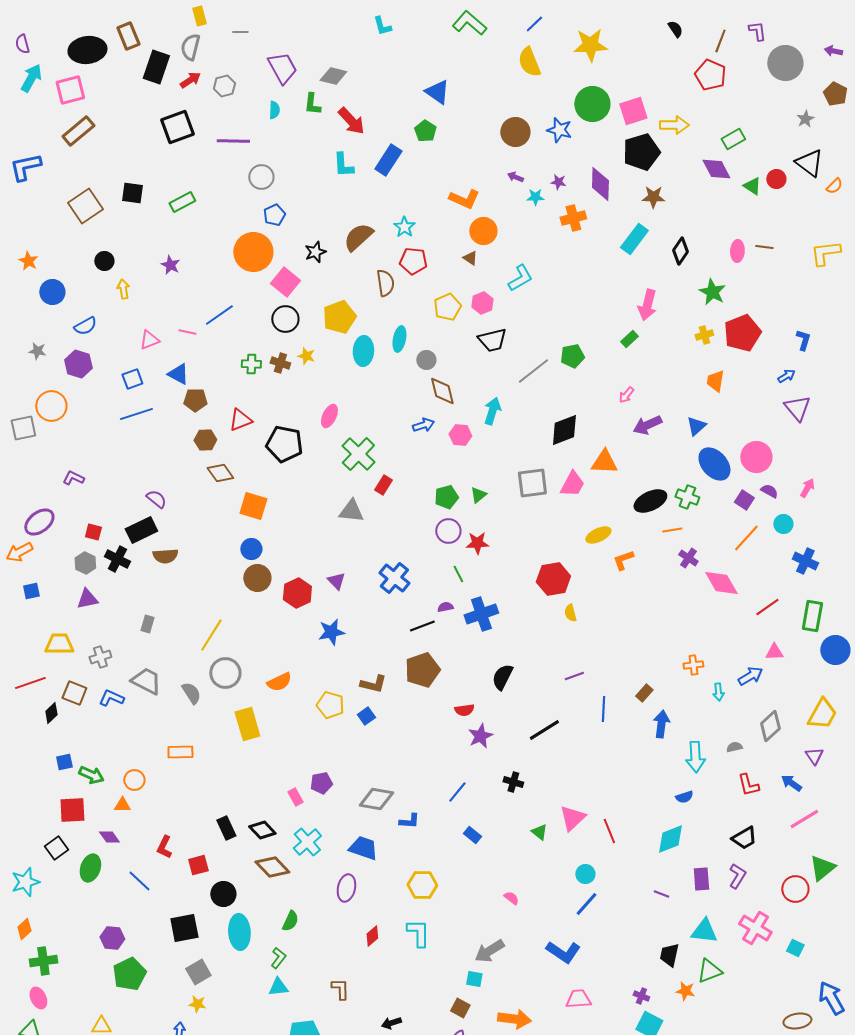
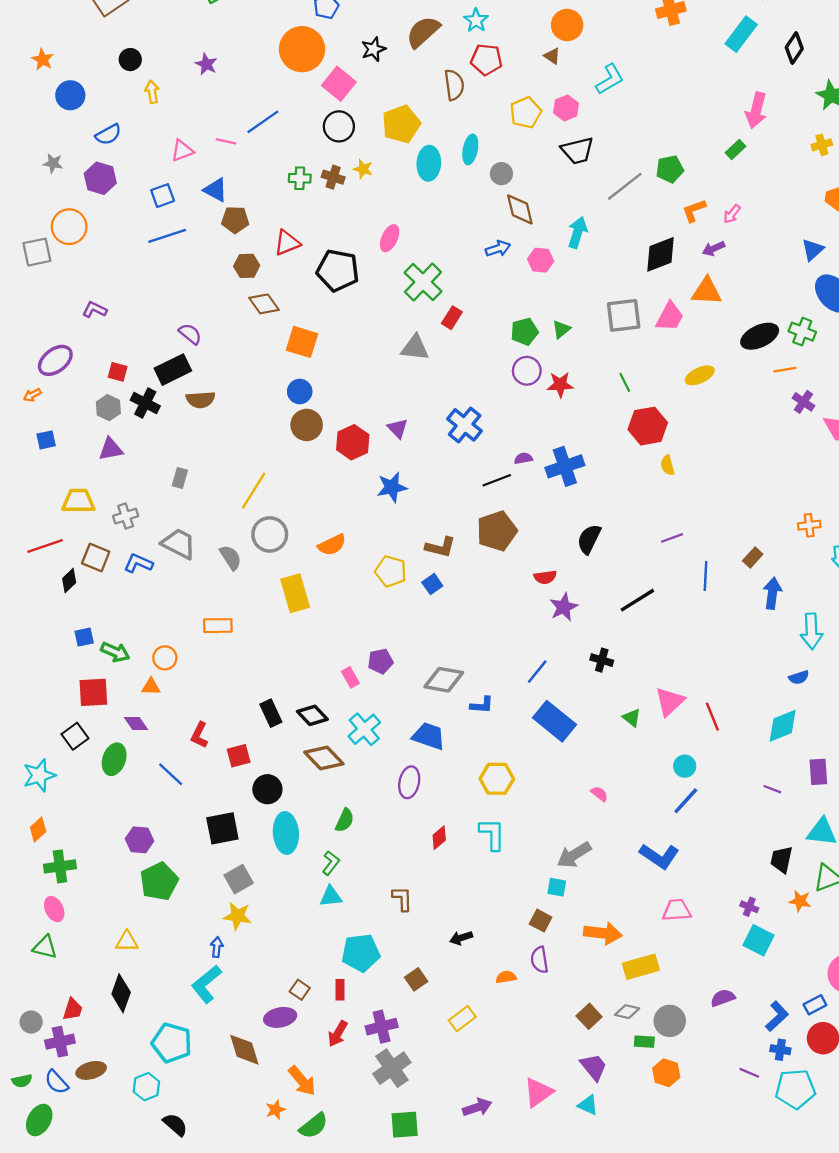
purple arrow: (647, 425) -> (714, 249), moved, size x0.7
orange arrow: (19, 552) -> (32, 395), size x0.6
orange L-shape: (623, 560) -> (694, 211), moved
green line: (458, 574) -> (625, 382), moved
blue rectangle: (472, 835) -> (554, 721), size x2.0
yellow star: (197, 1004) -> (237, 916), size x1.4

